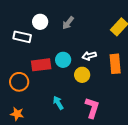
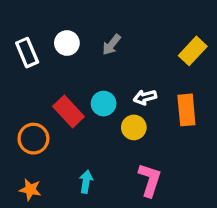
white rectangle: (22, 37) -> (27, 53), moved, turned 54
red rectangle: (41, 65) -> (69, 112), turned 54
cyan arrow: (58, 103) -> (86, 182), moved, turned 40

